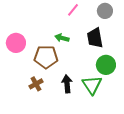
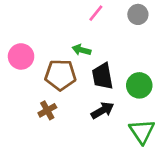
black trapezoid: (95, 38) -> (102, 76), moved
black arrow: (67, 84) -> (102, 110), moved, turned 66
green triangle: (92, 85) -> (142, 131), moved

